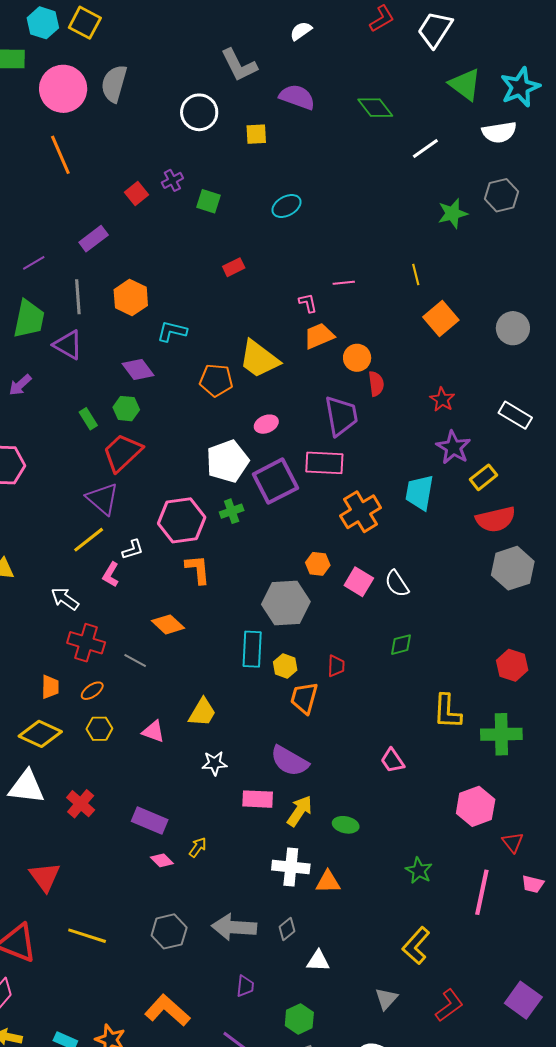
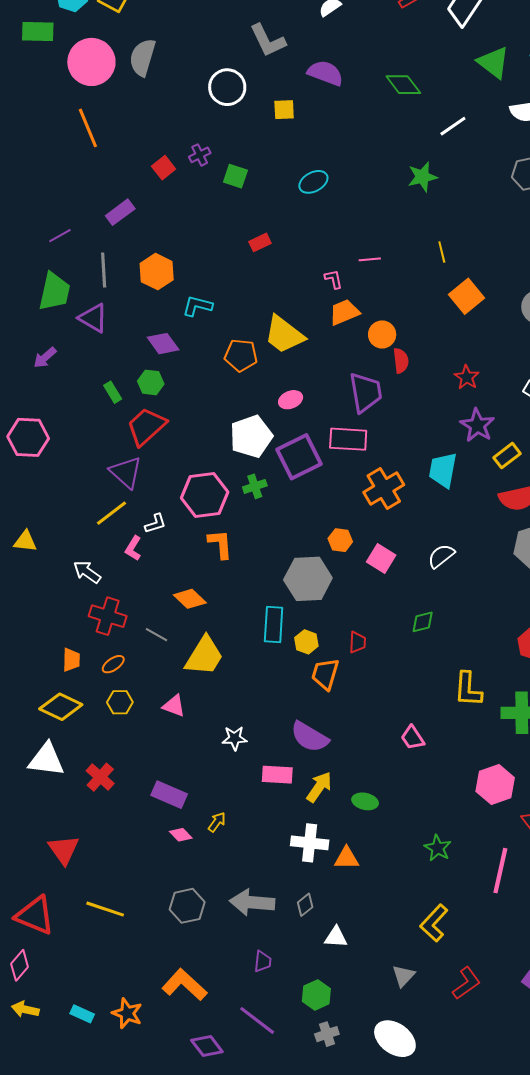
green star: (453, 213) -> (422, 177), moved
white semicircle: (397, 584) -> (441, 556), moved, turned 84
yellow trapezoid: (202, 712) -> (204, 656), moved, size x1.4

